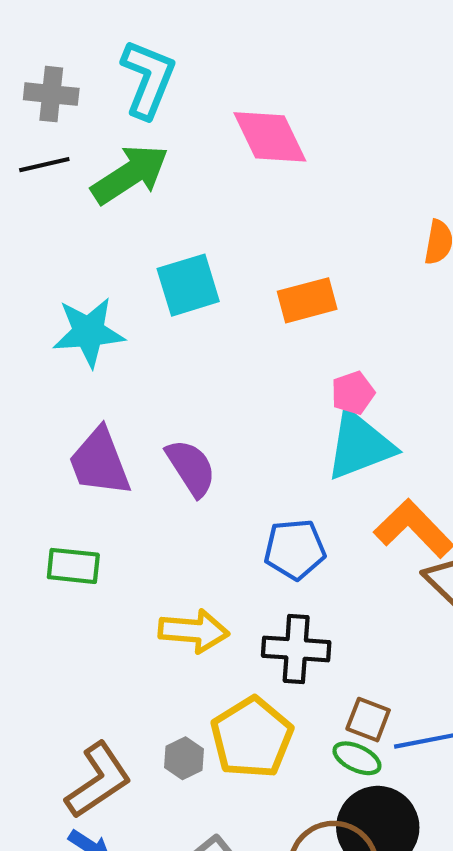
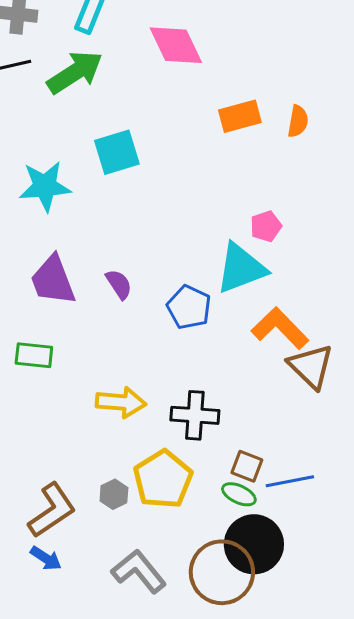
orange rectangle: (307, 300) -> (240, 116), moved
pink pentagon: (353, 393) -> (266, 226), moved
purple semicircle: (191, 468) -> (119, 284), size x0.7
blue pentagon: (295, 549) -> (189, 307), moved, turned 30

